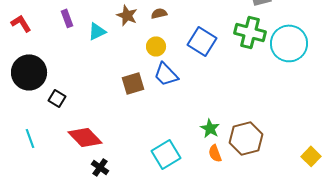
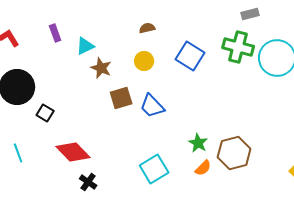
brown star: (127, 15) -> (101, 68), moved
blue trapezoid: (166, 74) -> (152, 106), moved
orange semicircle: (215, 153) -> (203, 168), turned -114

